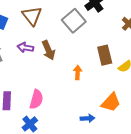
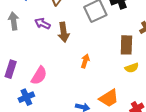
brown rectangle: (105, 55) -> (126, 45), moved

